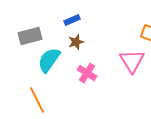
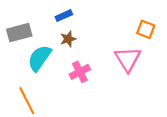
pink cross: (87, 73) -> (80, 72), turned 30

